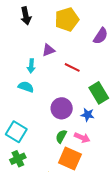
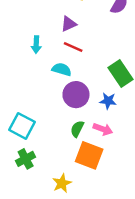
purple triangle: (48, 50) -> (69, 24), moved
red line: (72, 67) -> (73, 47), moved
cyan semicircle: (26, 87) -> (62, 69), moved

